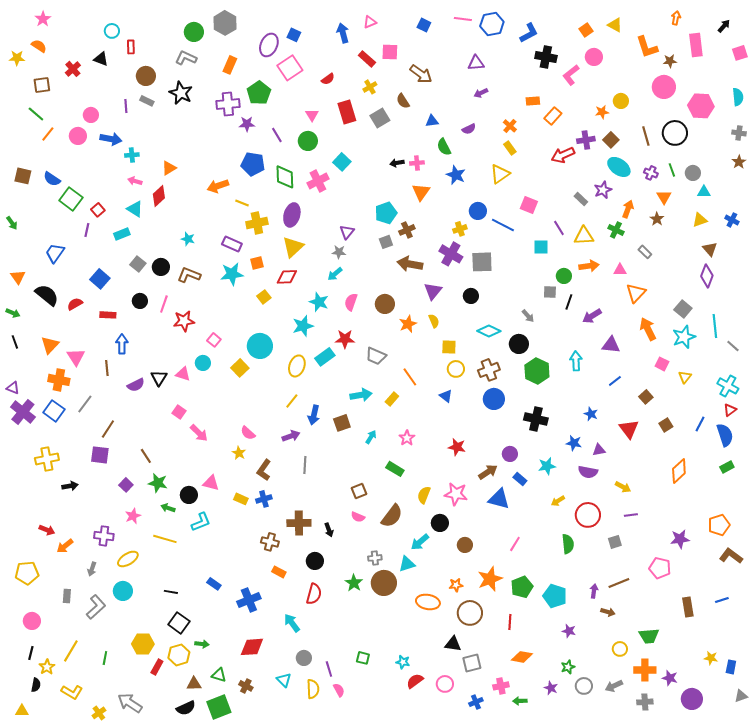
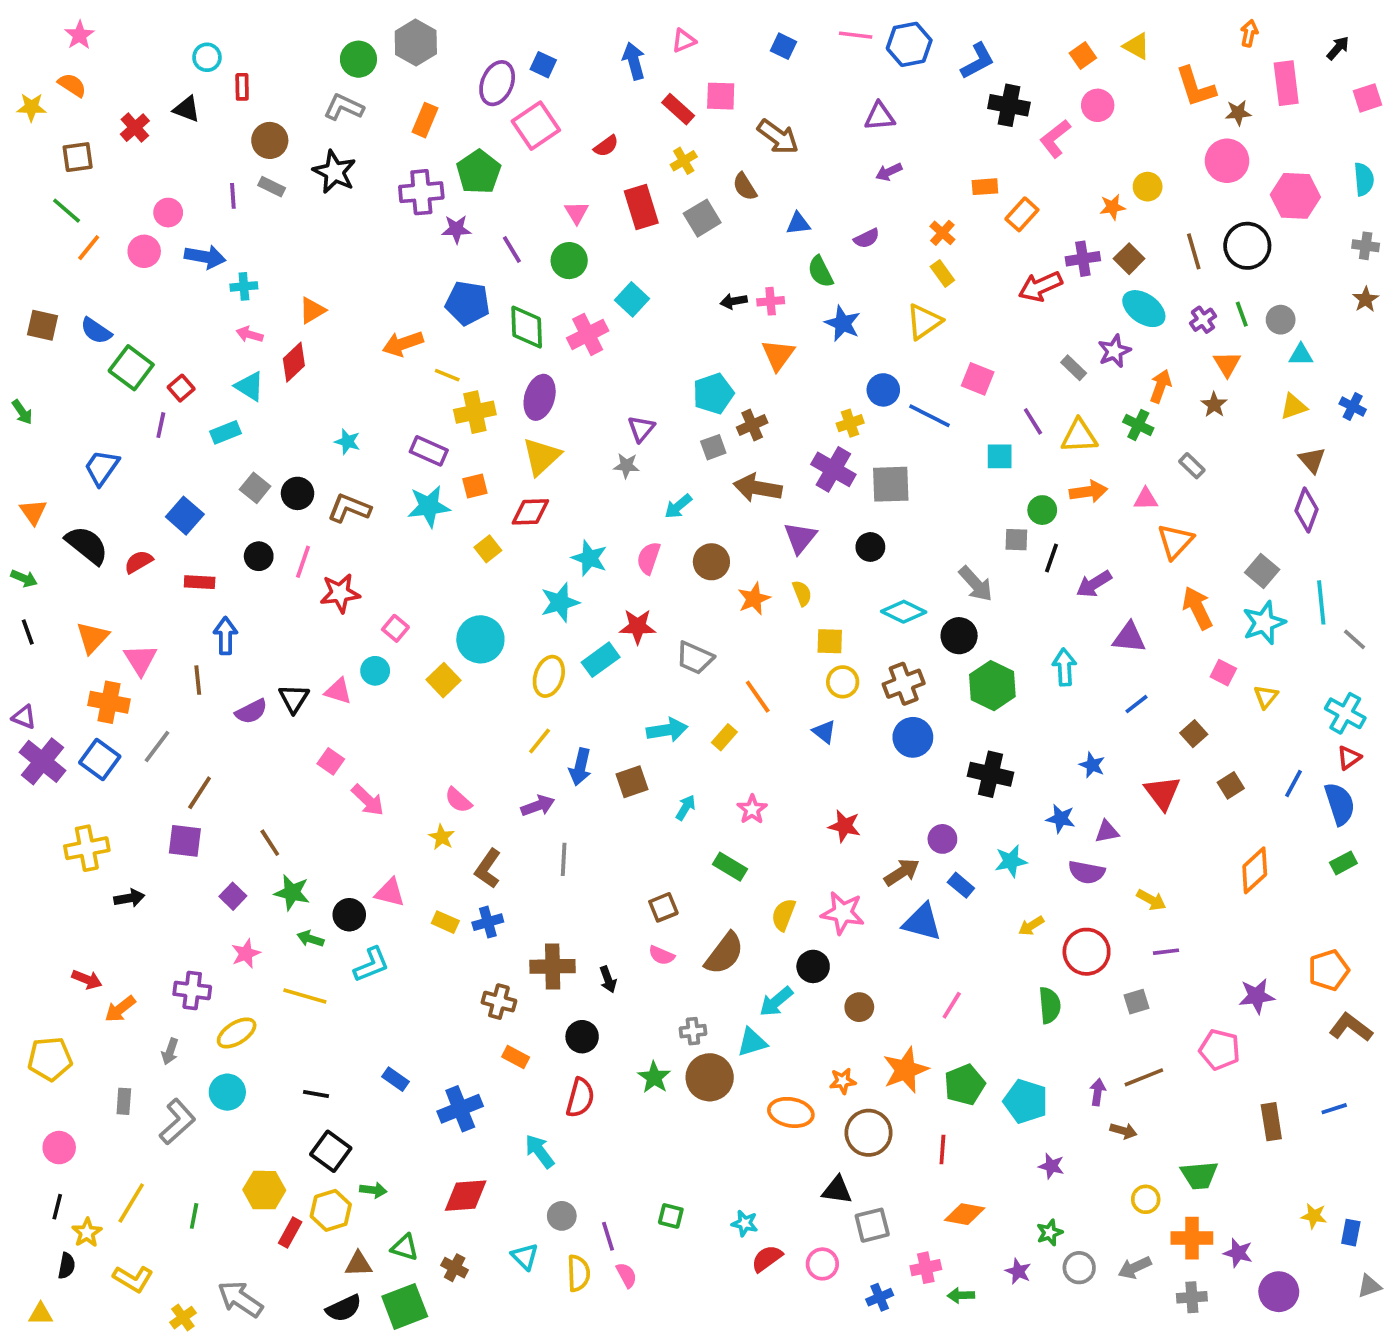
purple cross: (651, 173) -> (1203, 320), turned 32
cyan arrow: (335, 274) -> (678, 506), moved
gray arrow: (528, 316) -> (976, 584), size x1.5

